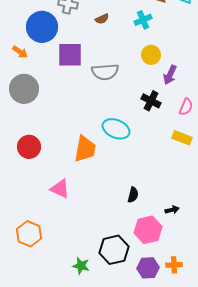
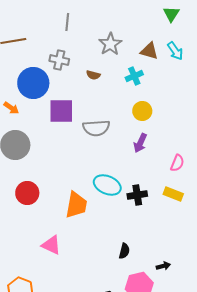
brown semicircle: (102, 19) -> (93, 75), turned 40
purple arrow: (170, 75) -> (140, 143), moved
black cross: (151, 101) -> (137, 195), moved, turned -36
red circle: (29, 147) -> (27, 193), moved

